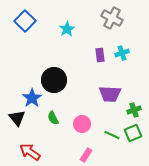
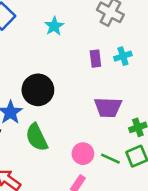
green semicircle: (53, 118) -> (37, 137), size x1.6
pink circle: (82, 124) -> (83, 154), moved

